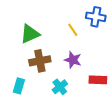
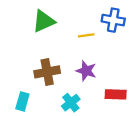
yellow line: (73, 30) -> (86, 35), turned -64
green triangle: (30, 34) -> (44, 21), moved

